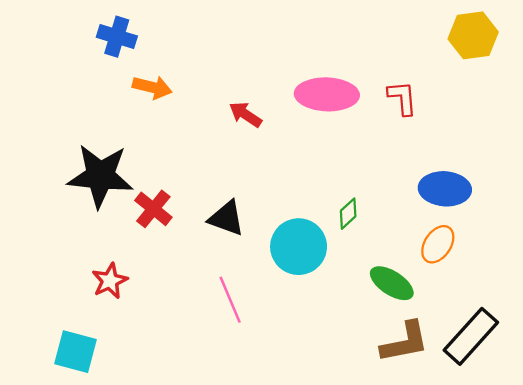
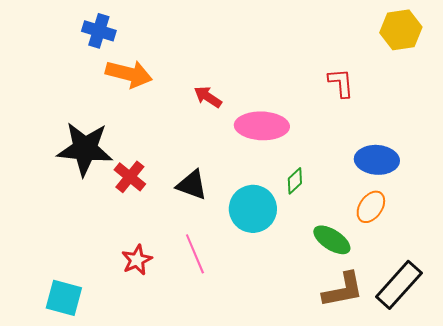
orange arrow: (152, 87) -> (129, 74), size x1.4
pink ellipse: (327, 94) -> (262, 126), moved
red star: (110, 281) -> (137, 260), moved

